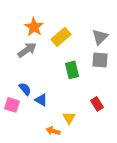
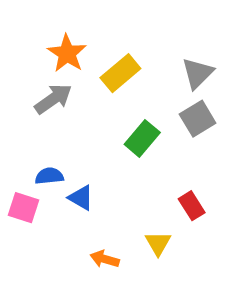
gray square: (100, 60) -> (198, 119), turned -36
green rectangle: (72, 70) -> (142, 138), turned 54
blue semicircle: (25, 89) -> (49, 176), turned -56
yellow triangle: (69, 118) -> (158, 243), moved

